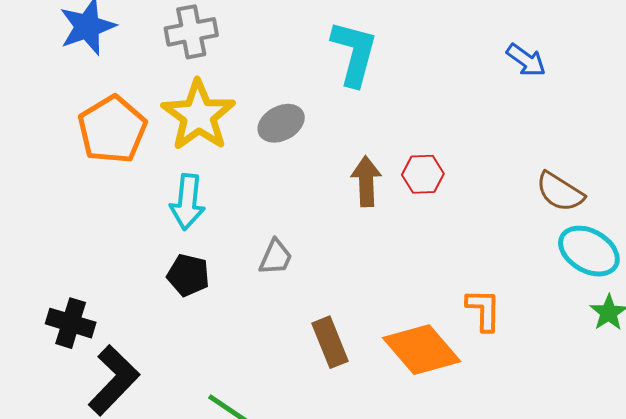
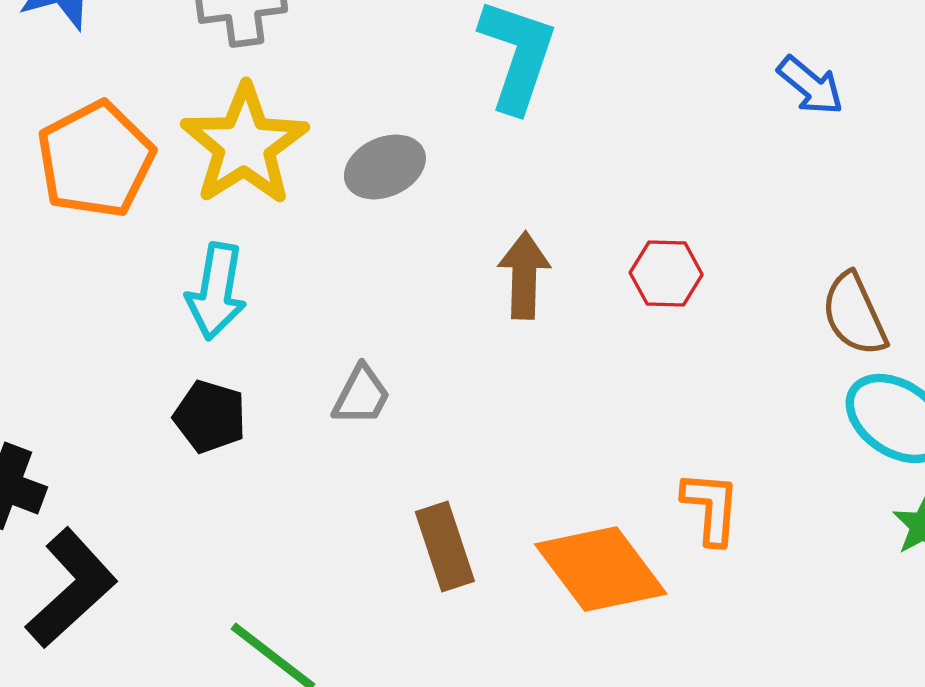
red hexagon: (423, 174) -> (666, 274), moved
brown semicircle: (560, 192) -> (854, 314), turned 30

